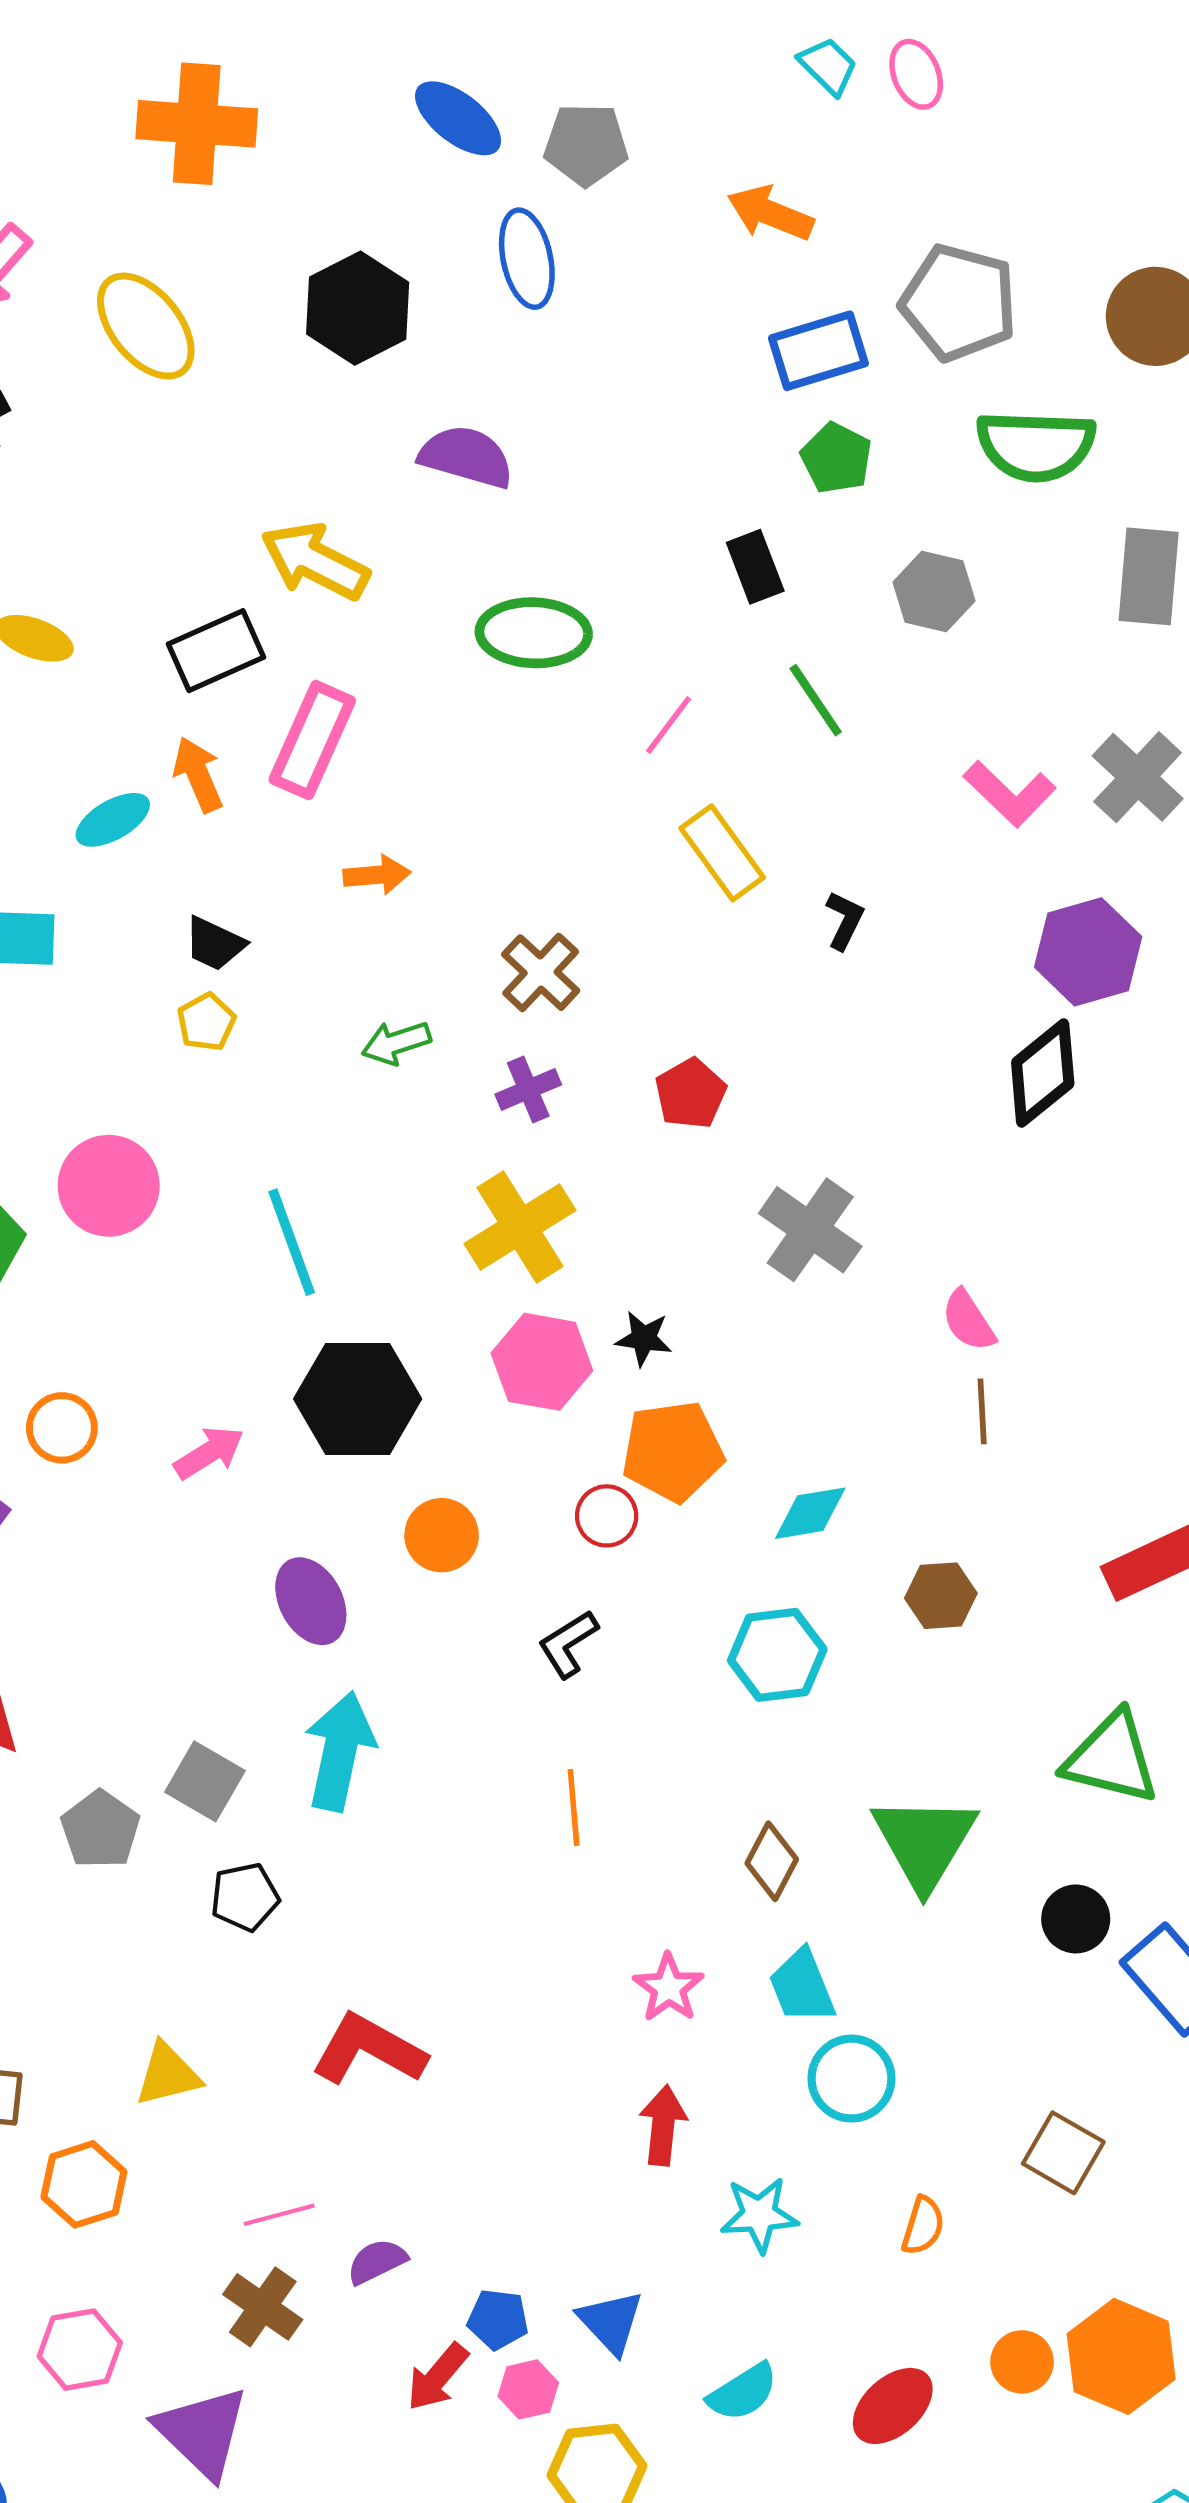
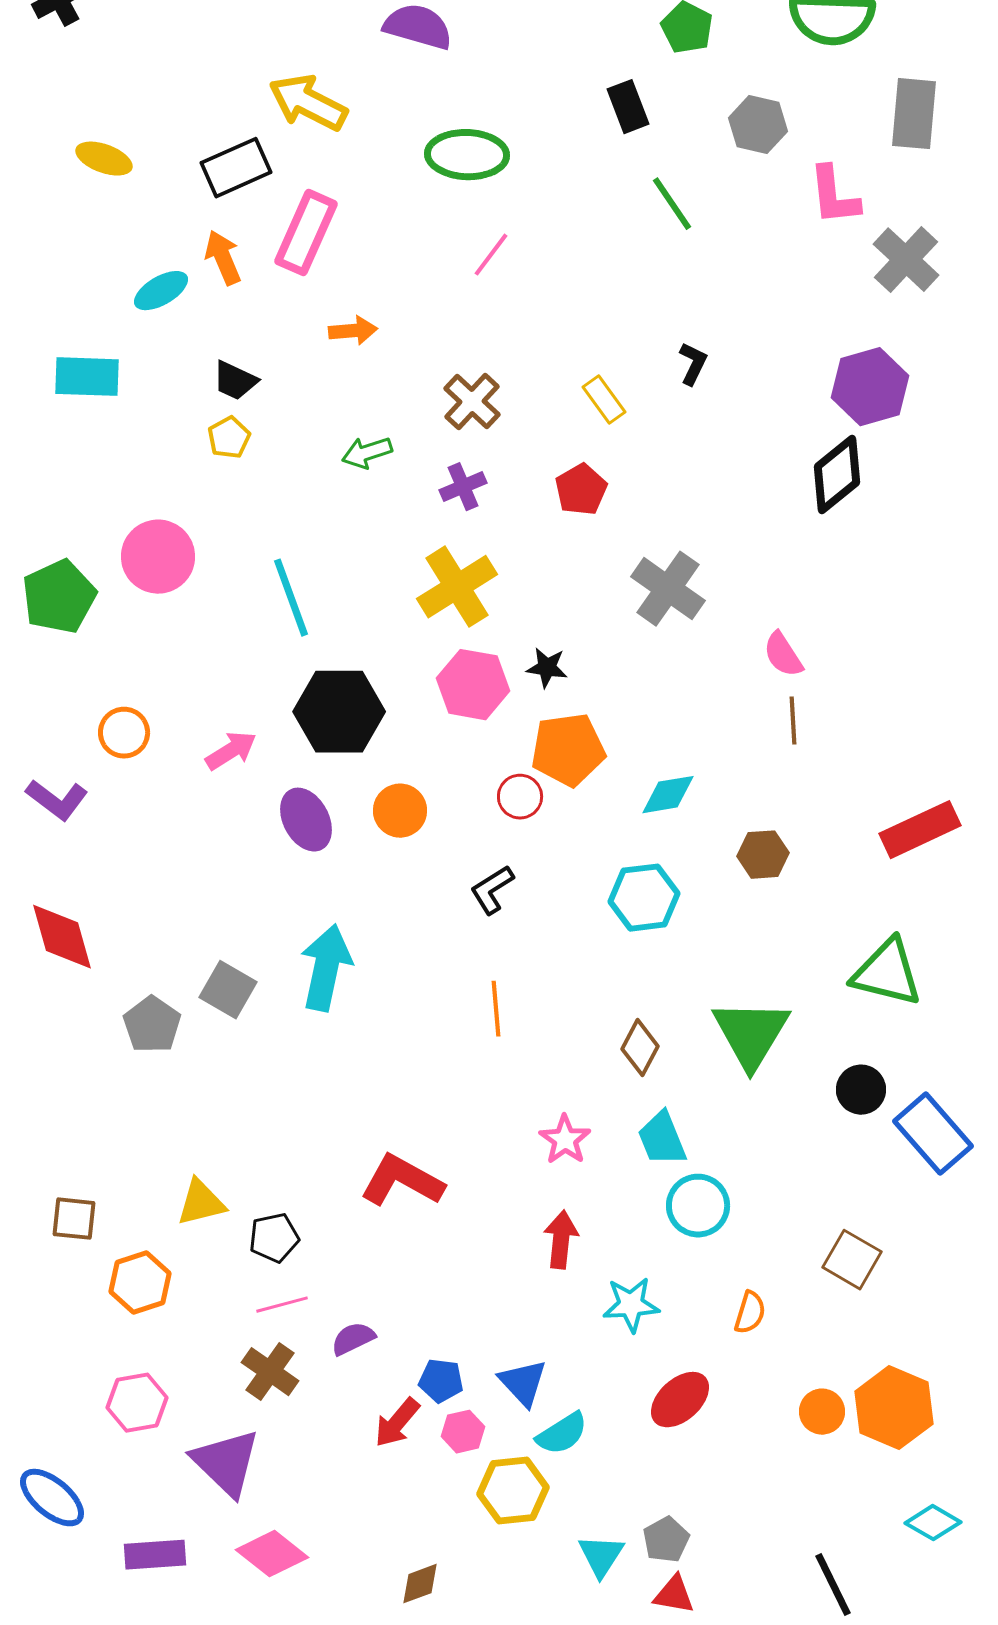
pink line: (669, 725) -> (491, 255), moved
pink L-shape: (1010, 794) -> (834, 196), moved, turned 40
yellow rectangle: (722, 853) -> (604, 400), moved, size x0.7
purple ellipse: (311, 1601) -> (306, 820), moved
black pentagon: (245, 1897) -> (274, 1238), moved
red L-shape: (369, 2050) -> (402, 1181), moved
cyan semicircle: (743, 2392) -> (562, 1434), moved
red ellipse: (893, 2406) -> (680, 1400), moved

